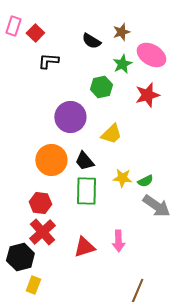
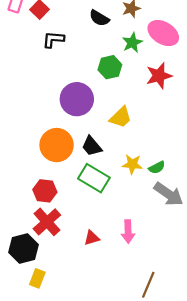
green rectangle: (86, 191) -> (94, 178), turned -60
red triangle: (84, 247) -> (92, 238), size x0.7

